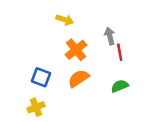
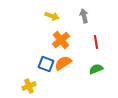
gray arrow: (110, 36) -> (84, 16), moved
blue square: (41, 77) -> (46, 64), moved

